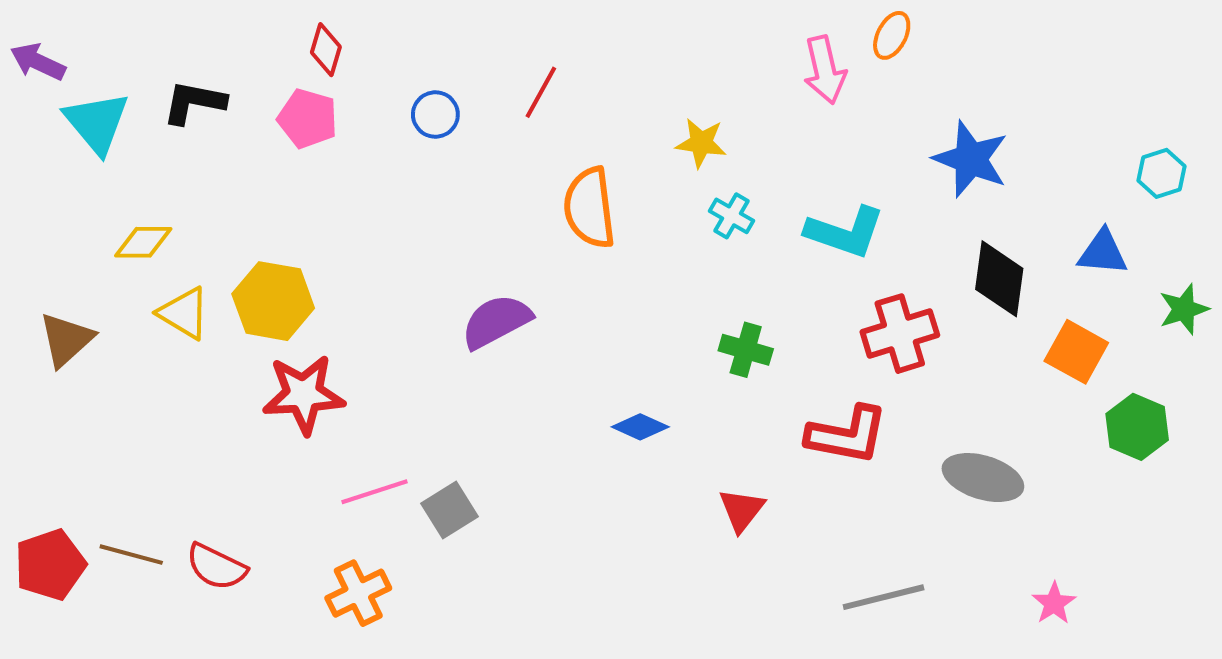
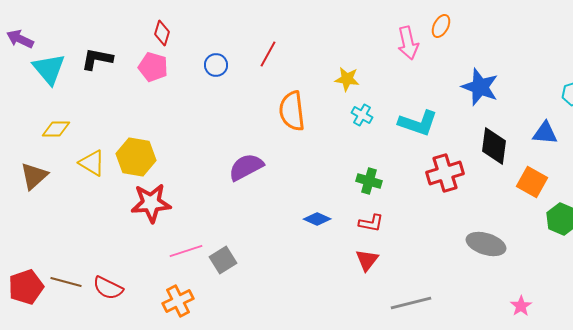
yellow diamond: (143, 242) -> (56, 129), moved
red L-shape: (847, 435) -> (371, 223), moved, size x0.6
gray line: (884, 597) -> (411, 303), moved

